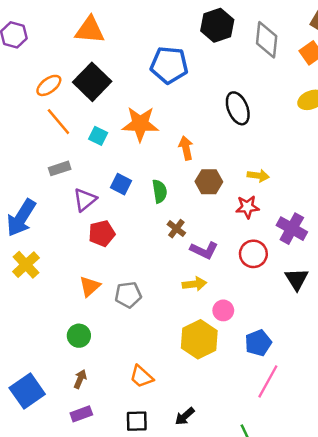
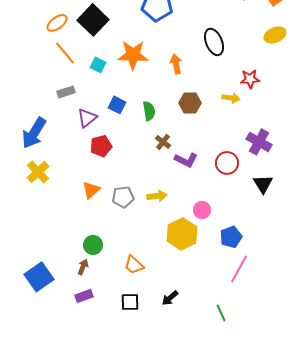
orange arrow: (186, 148) -> (176, 64), moved
red star: (247, 207) -> (250, 79), moved
yellow arrow: (194, 284) -> (157, 196), moved
green circle: (79, 336) -> (93, 245), moved

